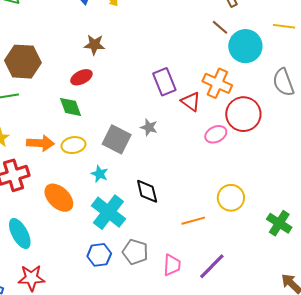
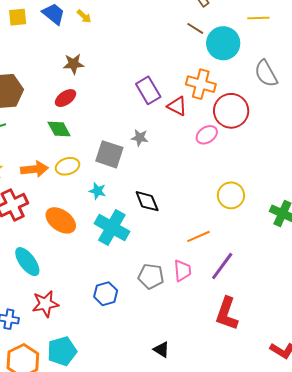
orange line: (193, 221) -> (199, 236), moved
gray pentagon: (135, 252) -> (151, 276), moved
blue hexagon: (99, 255) -> (106, 294), moved

